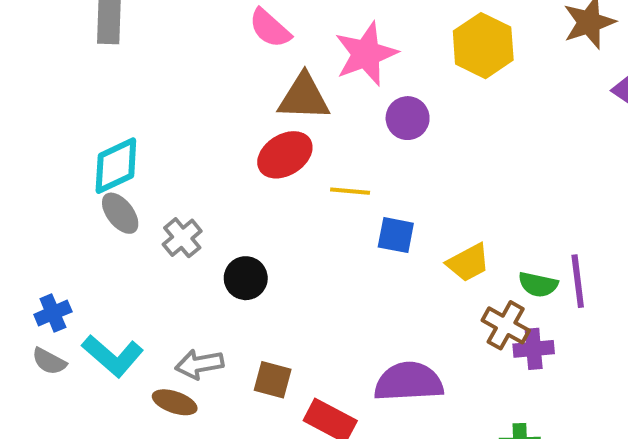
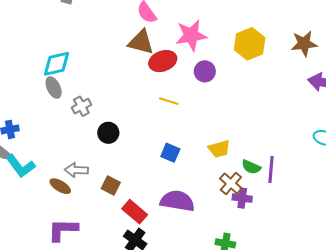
brown triangle: (304, 97) -> (141, 42), moved
red ellipse: (285, 155) -> (163, 61), moved
blue square: (396, 235) -> (170, 153), moved
cyan L-shape: (113, 356) -> (20, 166), moved

